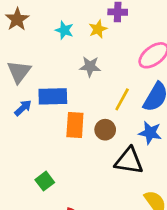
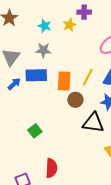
gray star: (90, 67) -> (43, 50), moved
orange rectangle: (75, 125) -> (64, 81), moved
green square: (45, 181) -> (35, 131), moved

